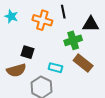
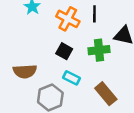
black square: (27, 52) -> (64, 51), moved
brown rectangle: (83, 63) -> (106, 94), moved

